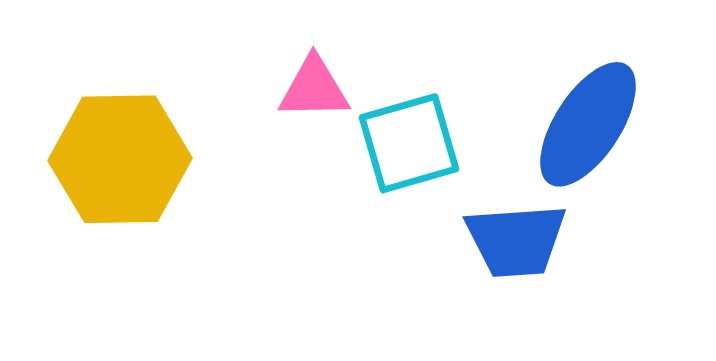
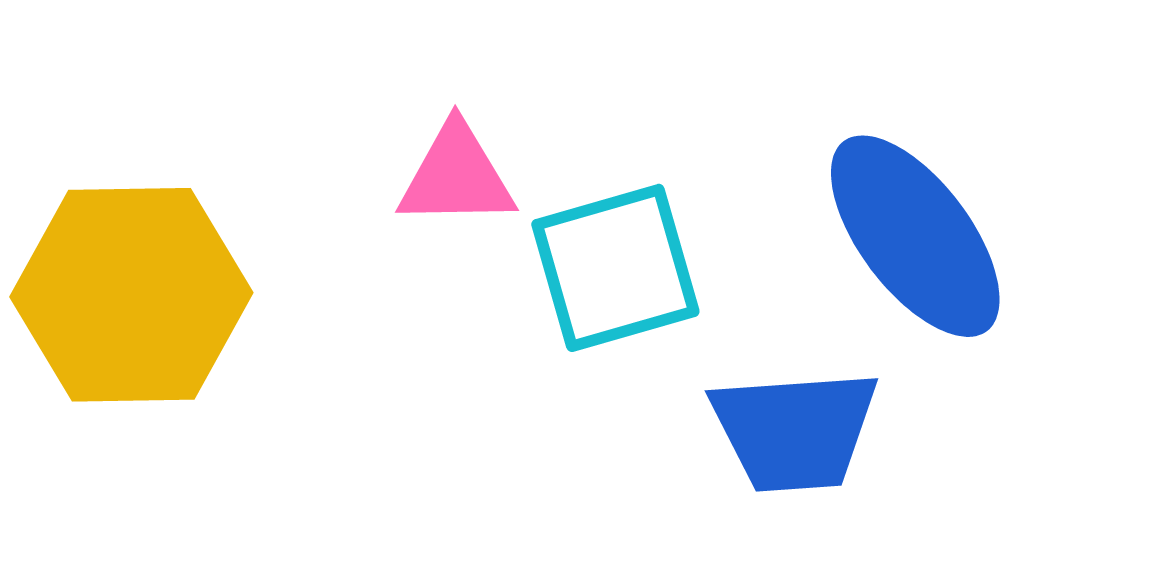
blue ellipse: (588, 124) -> (915, 236), turned -70

